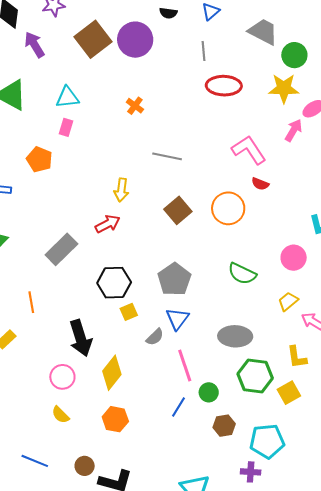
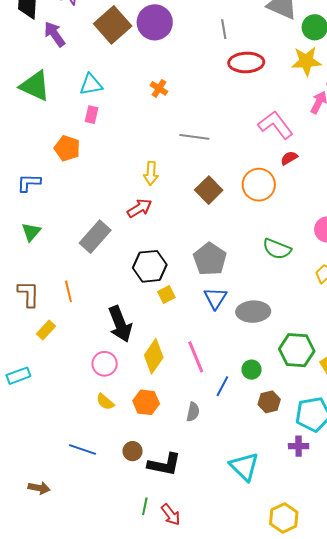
red semicircle: (260, 184) -> (289, 158), turned 132
gray ellipse: (235, 336) -> (253, 312), moved
gray semicircle: (155, 337) -> (193, 412), moved, turned -30
pink line: (185, 365) -> (196, 357), moved
orange hexagon: (115, 419) -> (146, 402), moved

